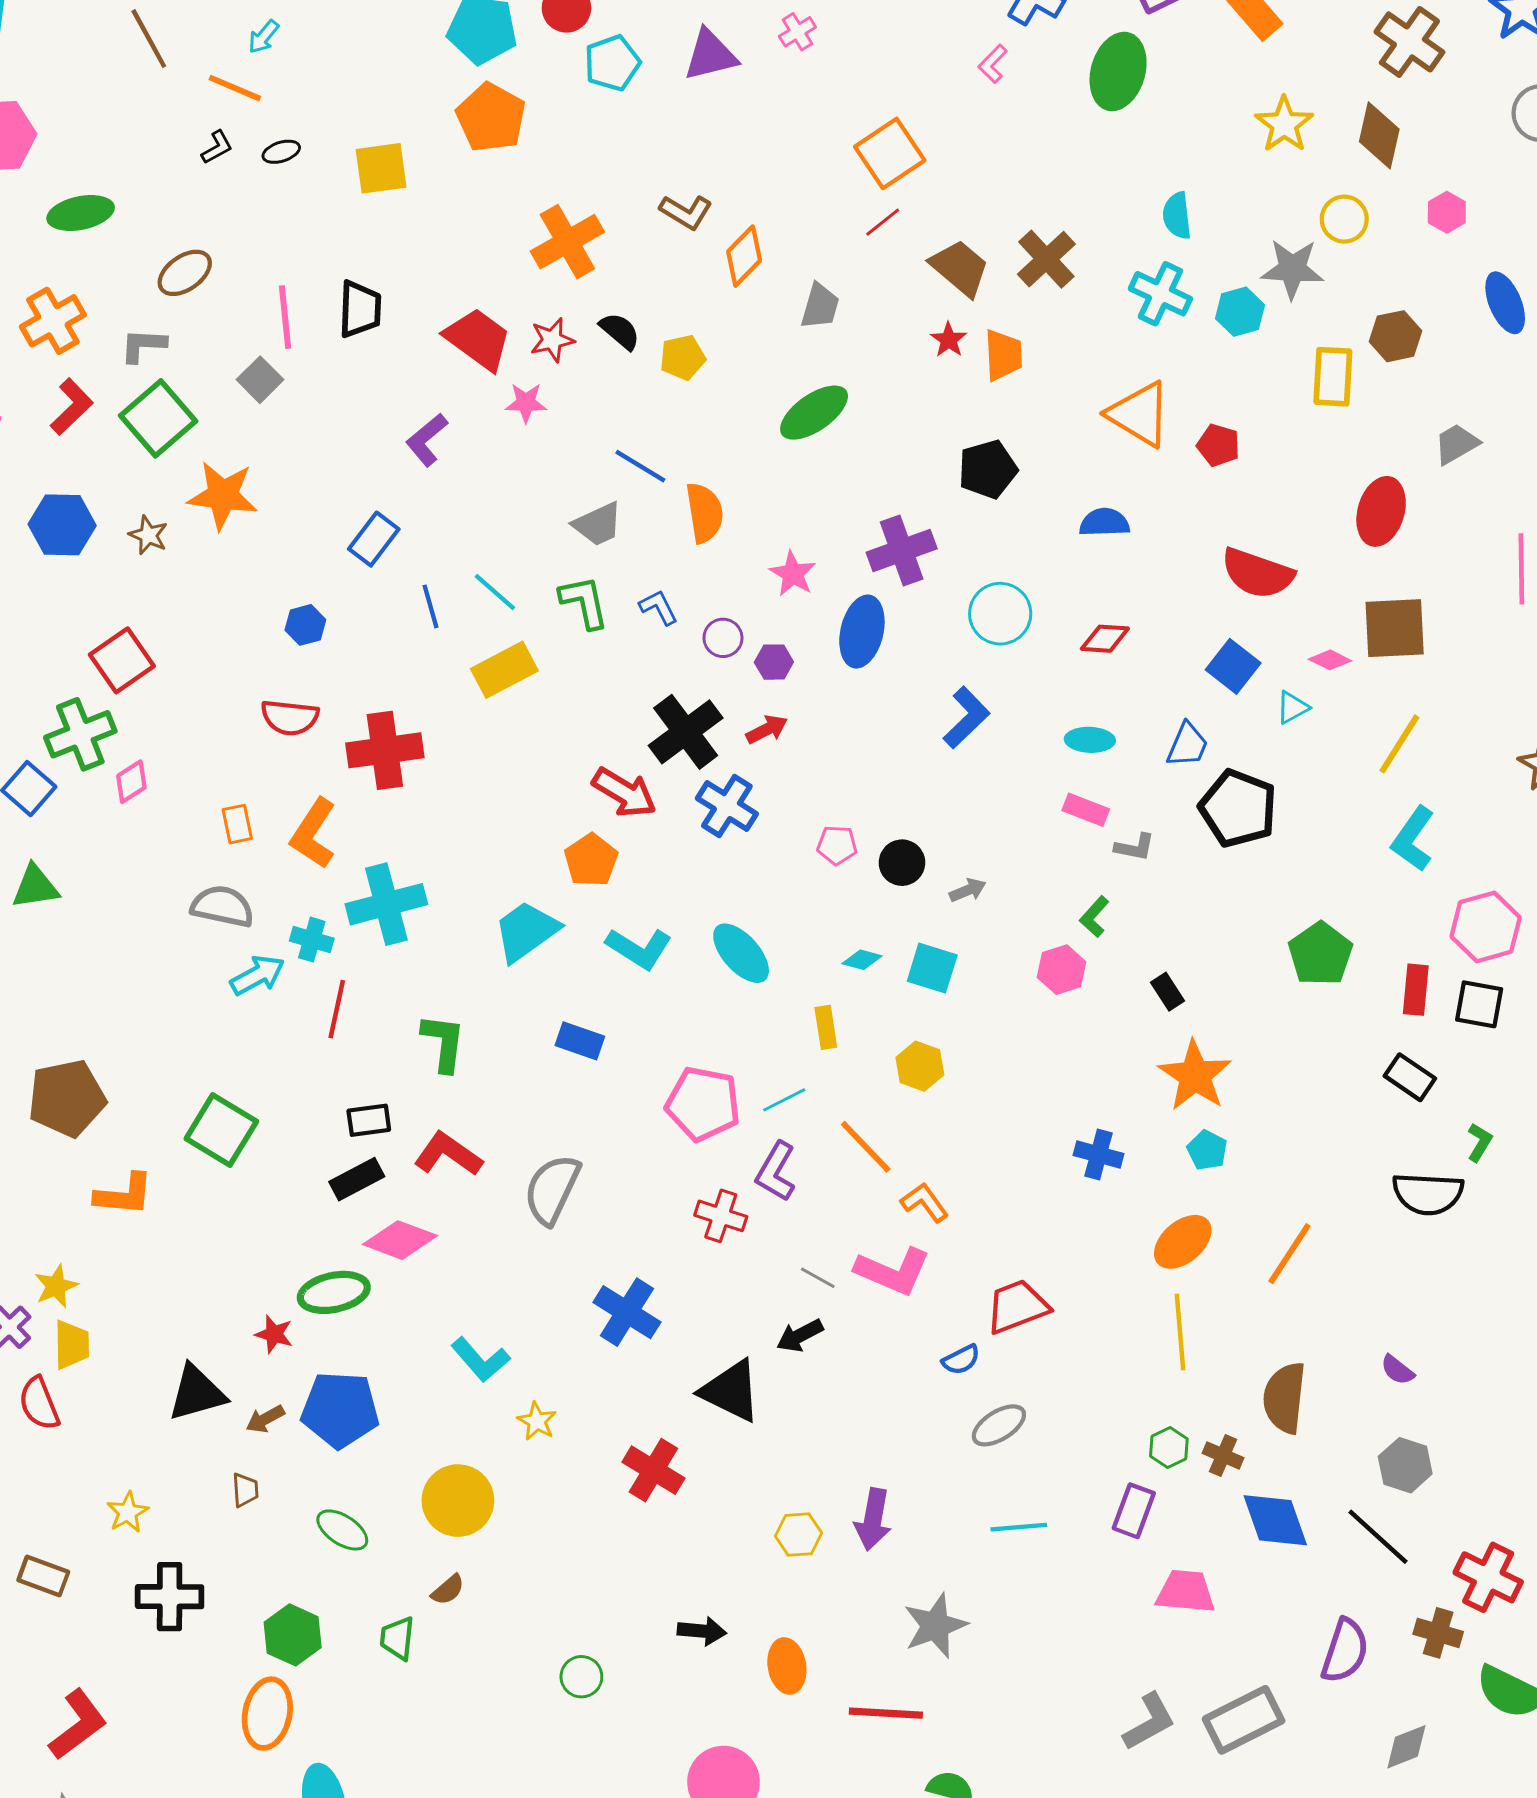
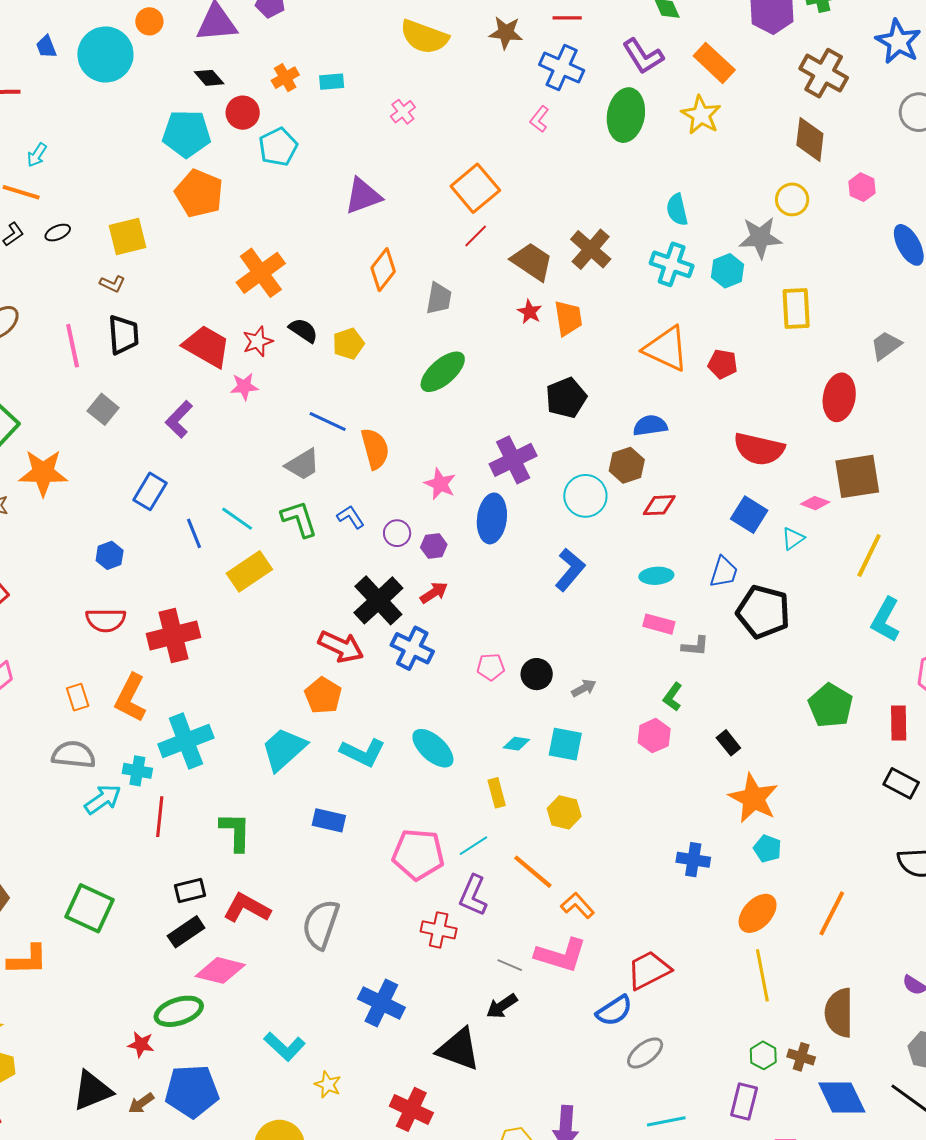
purple triangle: (710, 55) -> (363, 196), moved
yellow star: (1284, 124) -> (701, 115), moved
brown L-shape: (686, 212) -> (112, 284), moved, size x0.7
brown hexagon: (1396, 336) -> (627, 465), moved
gray square: (260, 380) -> (103, 409), moved
blue semicircle: (961, 1360) -> (614, 1011), size x1.4

